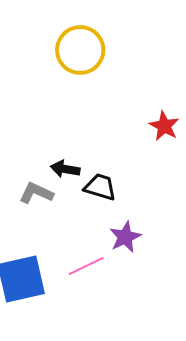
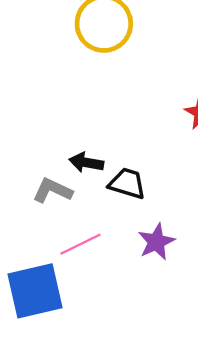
pink line: (86, 266) -> (81, 244), moved

